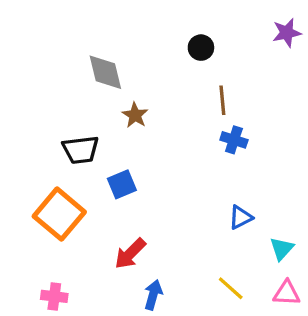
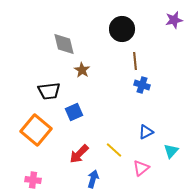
black circle: (201, 48) -> (122, 29), size x1.6
yellow line: (231, 288) -> (114, 150), moved
pink triangle: (287, 293) -> (141, 168), moved, turned -42

